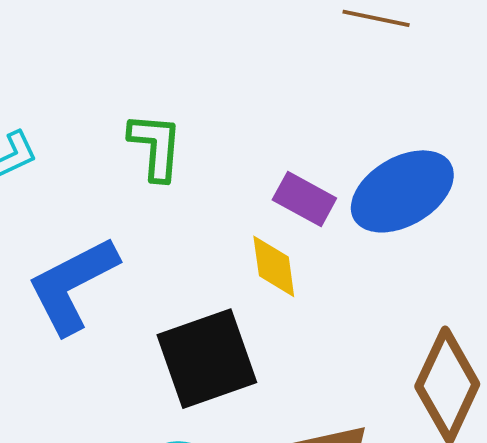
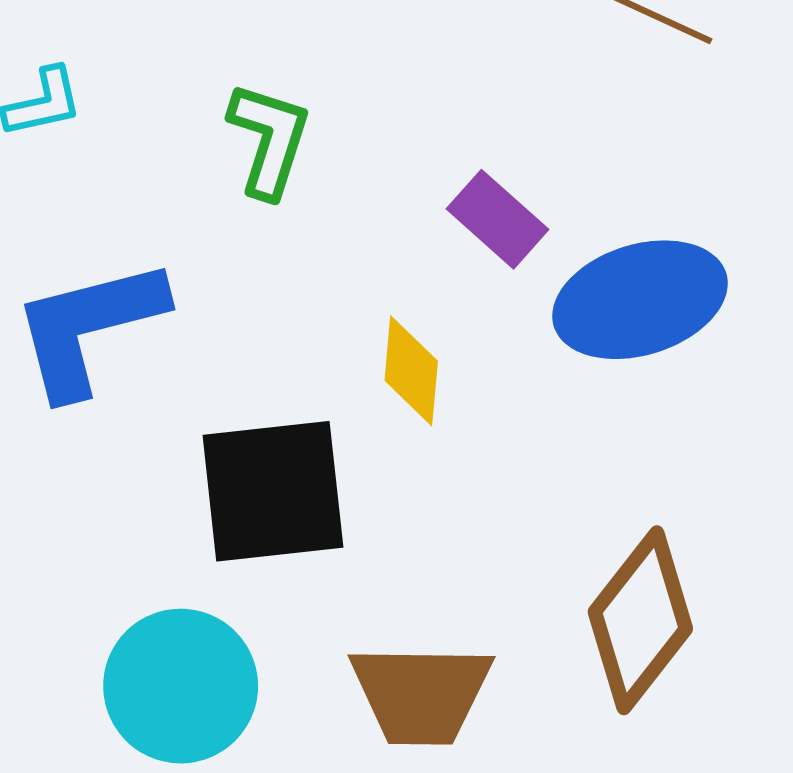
purple rectangle: (304, 199) -> (498, 219), moved

